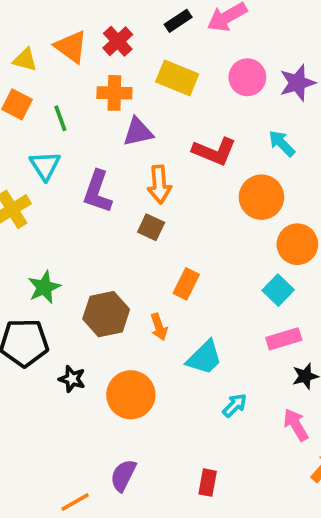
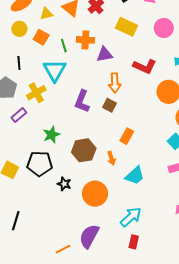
yellow triangle: (25, 60) -> (46, 14), turned -32
orange cross: (114, 93) -> (85, 40), moved
cyan triangle: (45, 166) -> (55, 70), size x1.4
purple L-shape: (98, 192) -> (82, 101), moved
cyan arrow: (235, 405) -> (131, 217), moved, size x1.6
purple semicircle: (123, 475) -> (89, 236), size x1.4

